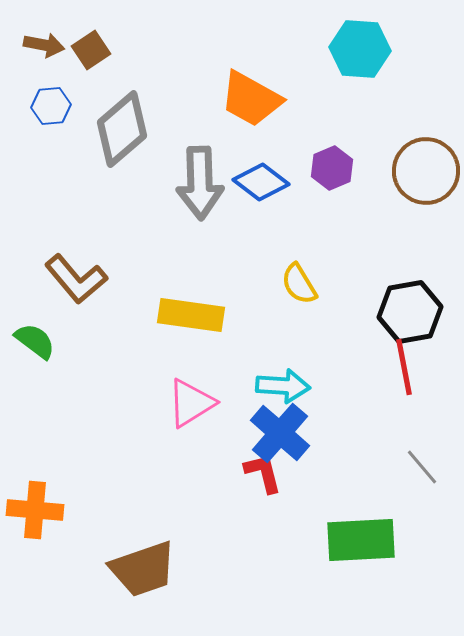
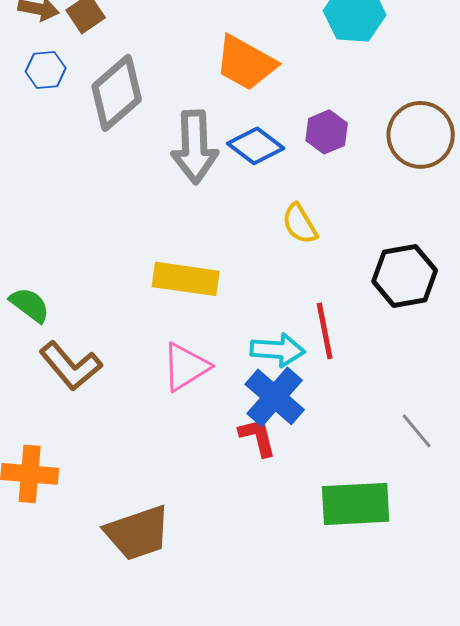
brown L-shape: (76, 279) -> (71, 366), moved
yellow semicircle: (299, 284) -> (300, 224), moved
red line: (404, 367) -> (325, 331), moved

